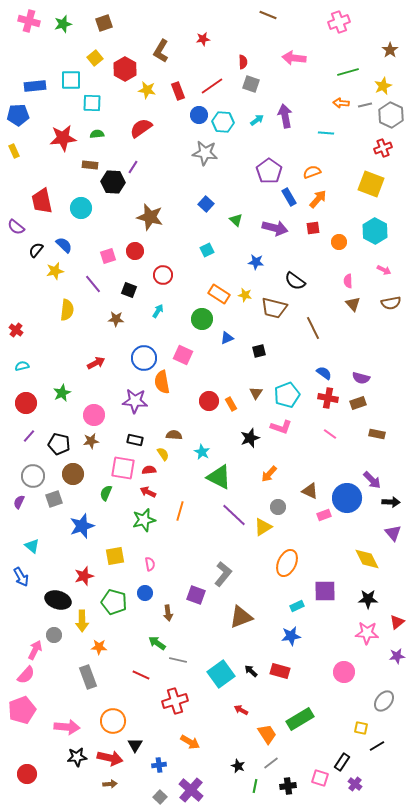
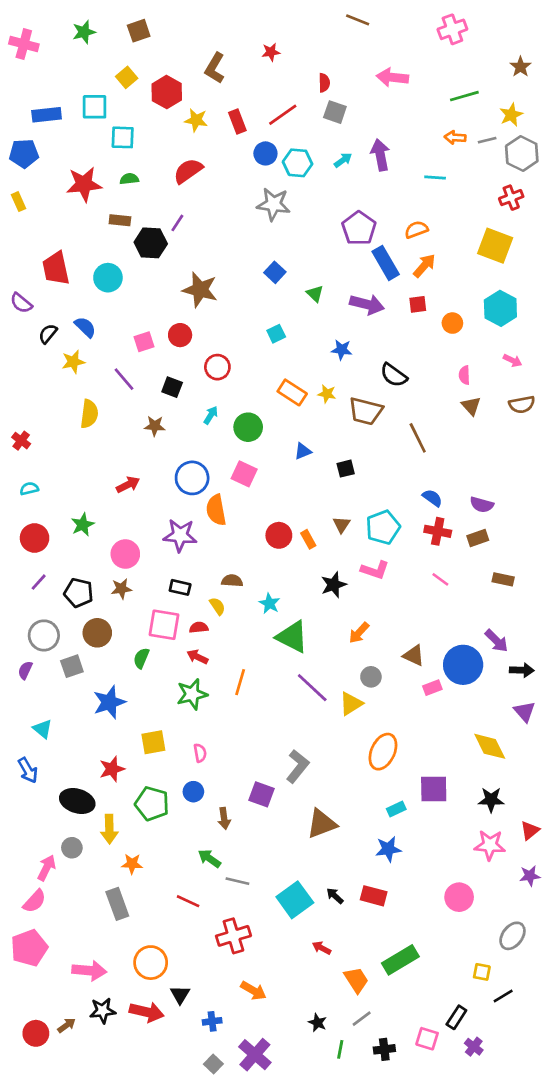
pink cross: (29, 21) -> (24, 44), moved
blue rectangle: (289, 197) -> (386, 263), size x1.4
green circle: (202, 319) -> (248, 427), moved
brown arrow: (110, 784) -> (67, 1025), moved, turned -32

